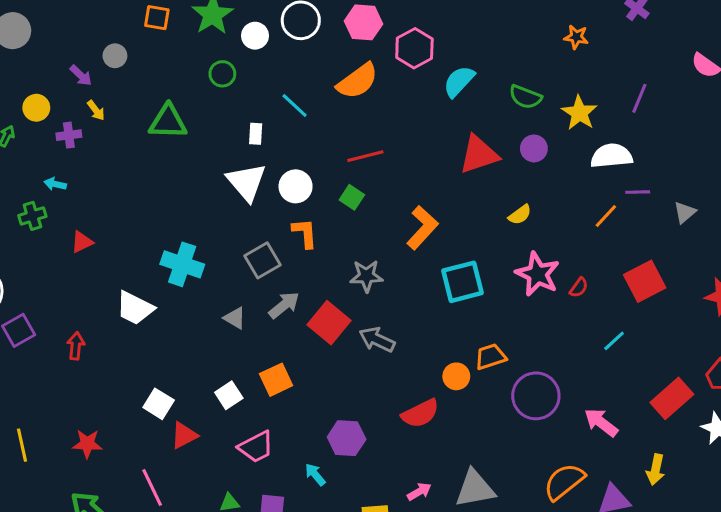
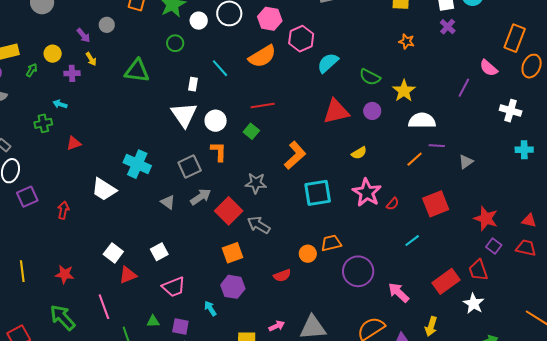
purple line: (639, 98) -> (464, 88), moved
orange square: (276, 380) -> (233, 253), moved
red semicircle: (420, 413) -> (282, 275), size x0.7

